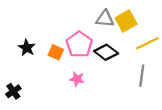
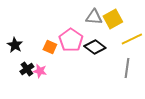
black star: (27, 48) -> (15, 45), moved
pink star: (77, 79) -> (40, 71), moved
black cross: (13, 91) -> (27, 69), moved

